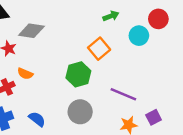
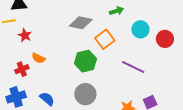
red circle: (158, 19) -> (165, 39), moved
gray diamond: (31, 31) -> (81, 23), moved
purple line: (123, 94) -> (133, 67), moved

